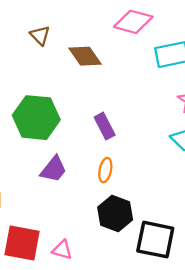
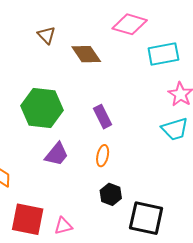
black hexagon: (115, 213) -> (111, 194), size x0.7
pink triangle: (62, 250) -> (63, 226), turned -30

